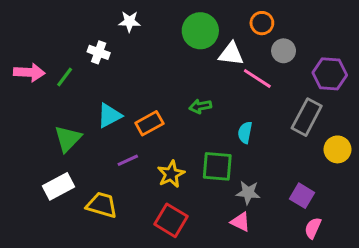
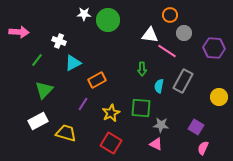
green circle: (200, 31) -> (108, 20), moved
white cross: (99, 52) -> (59, 41), moved
pink arrow: (29, 72) -> (19, 32), moved
green line: (65, 77) -> (37, 60), moved
green arrow: (200, 106) -> (142, 69), moved, turned -80
cyan triangle: (109, 116) -> (73, 63), moved
gray rectangle: (307, 117) -> (183, 81), moved
purple line: (128, 160) -> (83, 104), turned -32

